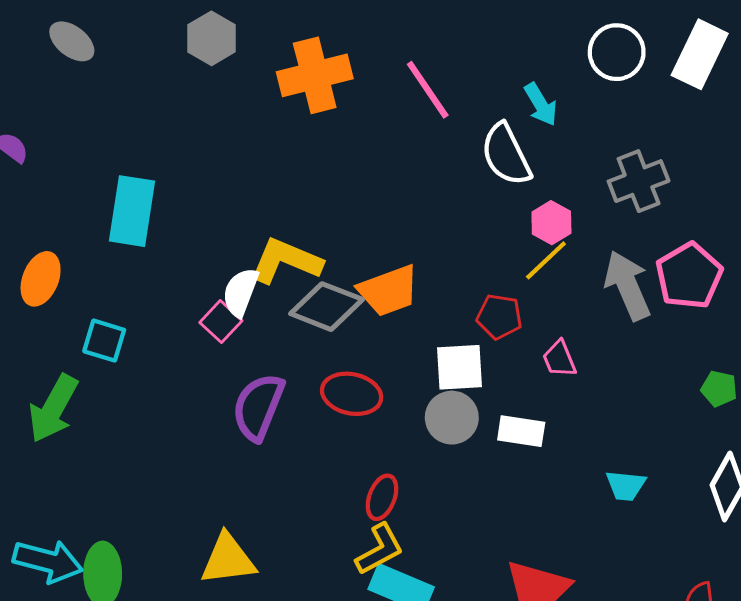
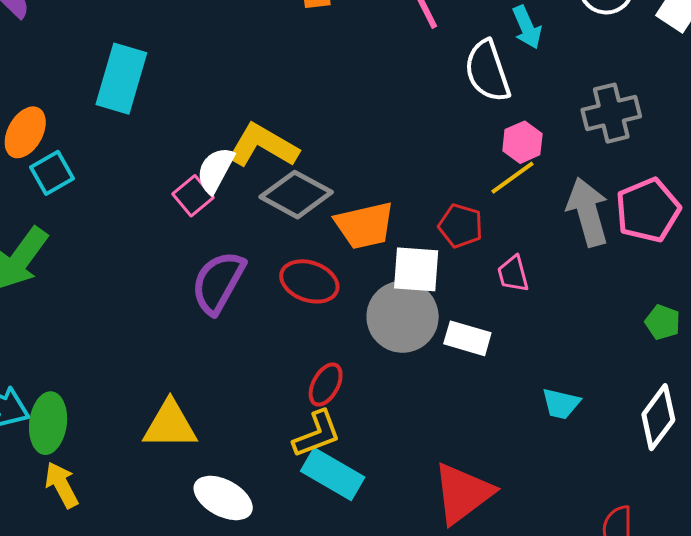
orange trapezoid: (389, 291) -> (365, 225), moved
cyan square: (104, 341) -> (52, 173), moved, turned 36
gray circle: (452, 418) -> (403, 317), size x1.4

